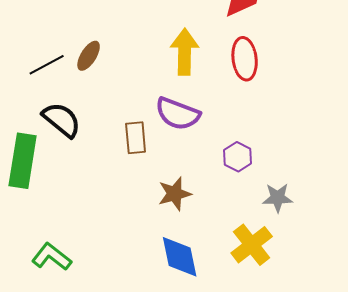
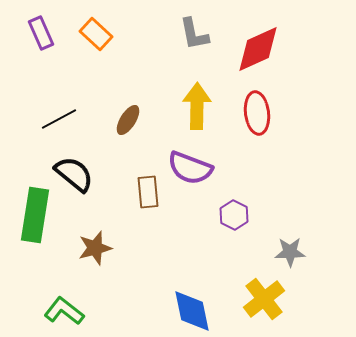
brown ellipse: (89, 56) -> (128, 120), moved
purple hexagon: (238, 157) -> (234, 215), moved
brown star: (175, 194) -> (95, 248), moved

